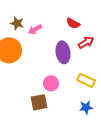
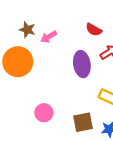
pink circle: (51, 83) -> (44, 113), moved
brown square: (39, 102) -> (83, 122), moved

